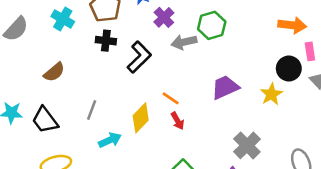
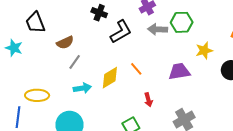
brown semicircle: (54, 72) -> (65, 43), moved
yellow star: (271, 94) -> (204, 51), moved
black trapezoid: (45, 120) -> (35, 23), moved
red arrow: (177, 121) -> (148, 100), moved

